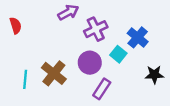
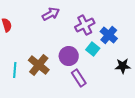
purple cross: (96, 29) -> (85, 25), moved
purple rectangle: (102, 89) -> (79, 78), turned -66

